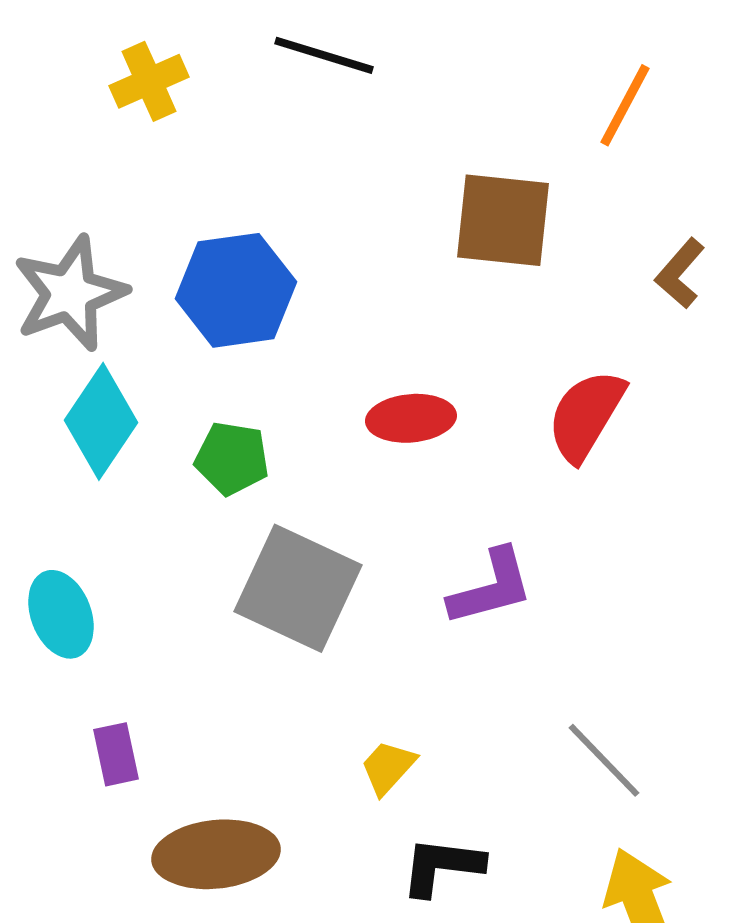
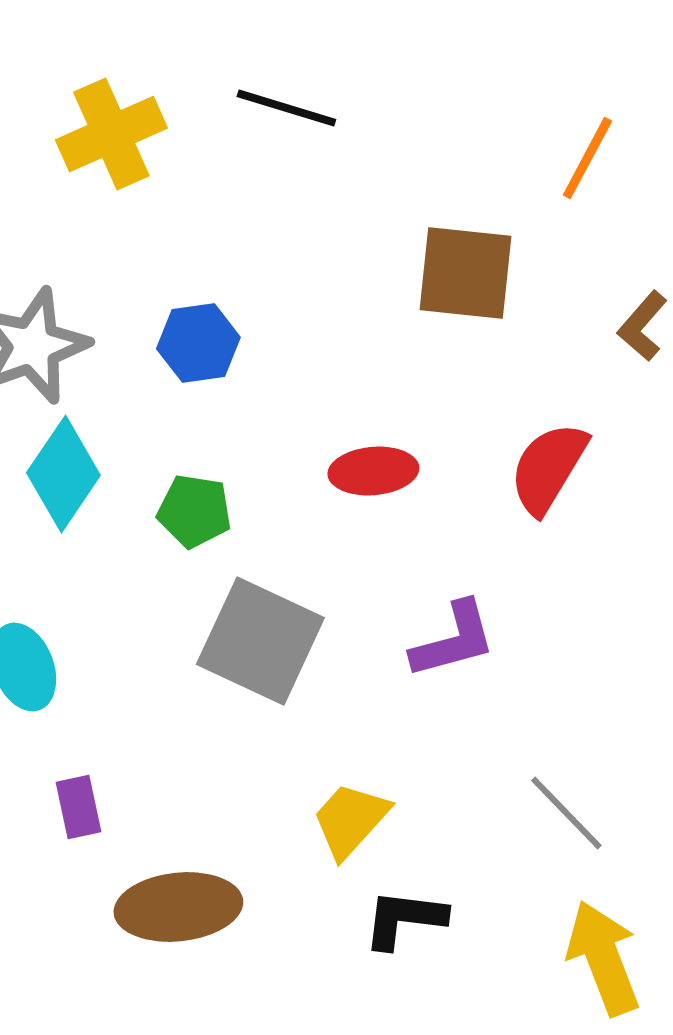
yellow cross: (149, 81) -> (111, 134), size x1.4
blue hexagon: (236, 290) -> (198, 343), size x0.7
yellow trapezoid: (388, 767) -> (350, 820), size x1.4

